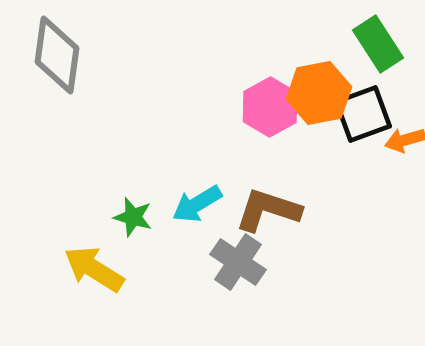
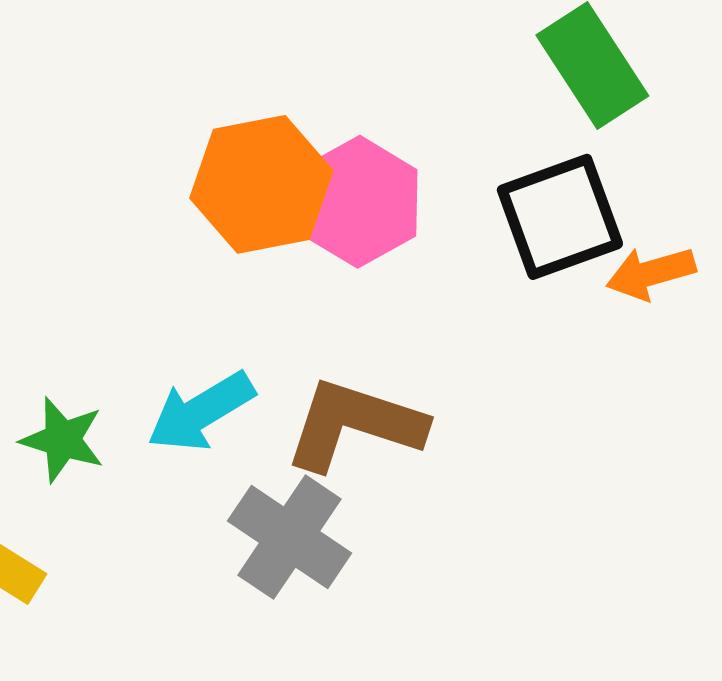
orange hexagon: (319, 93) -> (261, 184), moved

